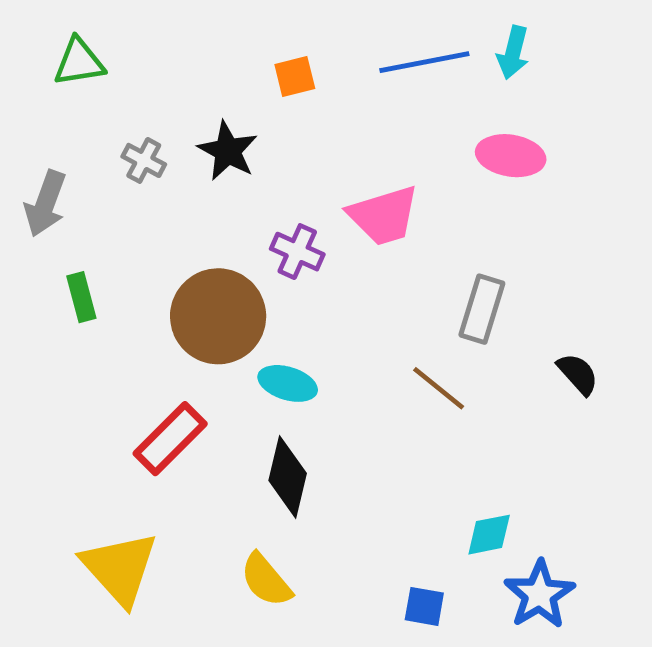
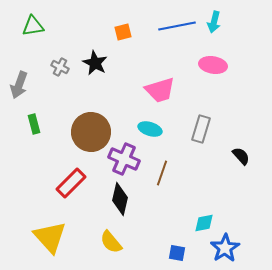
purple cross: (297, 252) -> (124, 159), moved, size x1.4
cyan ellipse: (288, 383) -> (150, 129), moved
brown line: (439, 388) -> (162, 173), moved, turned 70

